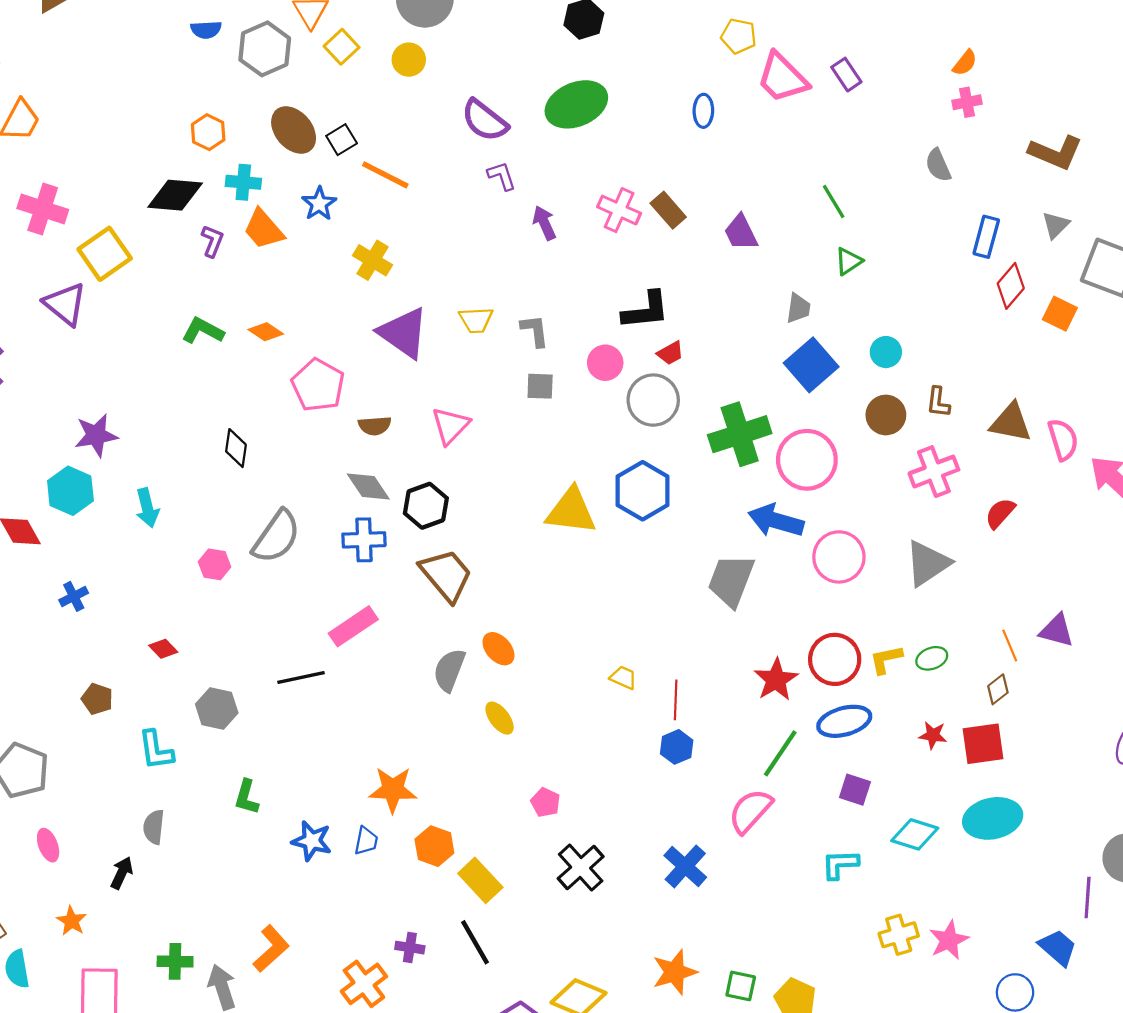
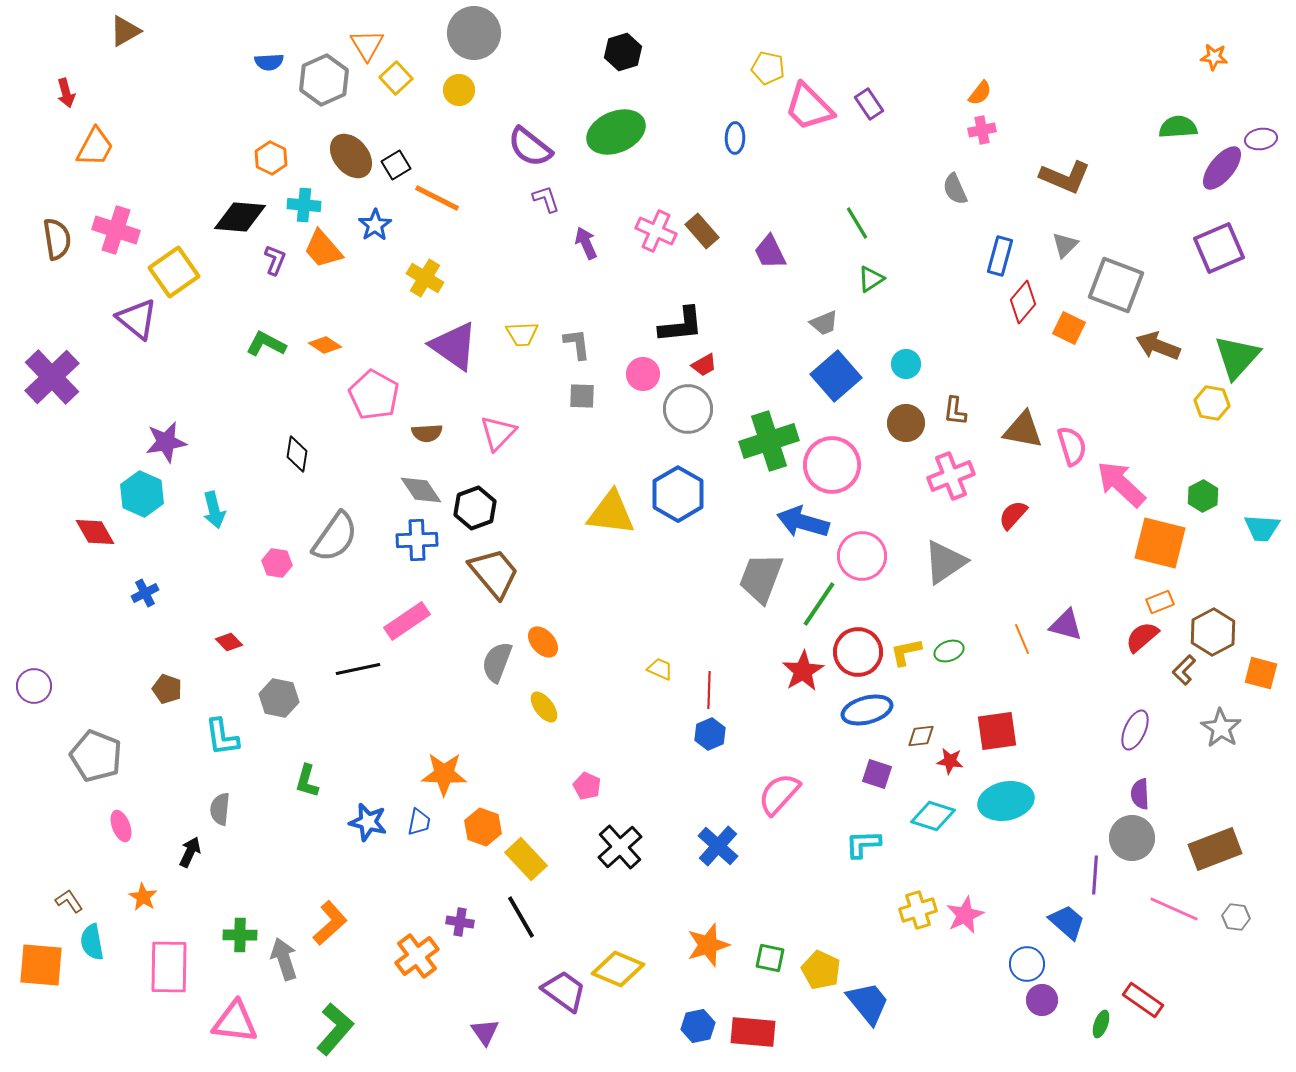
gray trapezoid: (798, 308) -> (824, 323), turned 60
brown diamond: (998, 689) -> (921, 736), moved, turned 32
red star: (933, 735) -> (950, 761), moved
green line: (780, 753) -> (819, 604), moved

